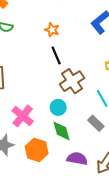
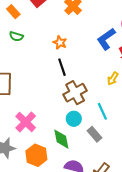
cyan circle: (58, 107) -> (74, 119), moved

